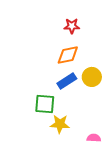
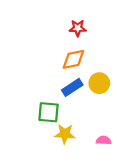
pink semicircle: (94, 138) -> (104, 140), moved

